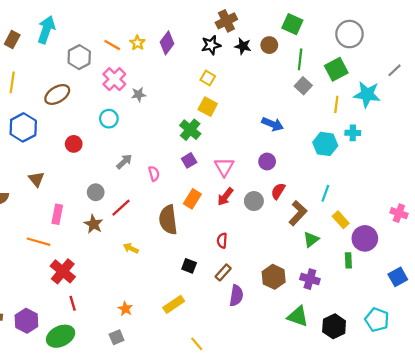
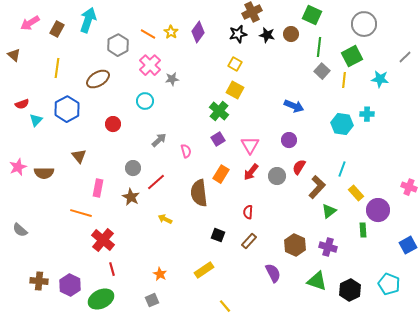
cyan star: (367, 94) -> (380, 79), size x0.7
yellow line: (336, 104) -> (344, 80), moved
purple semicircle: (236, 296) -> (273, 273), moved, turned -36

